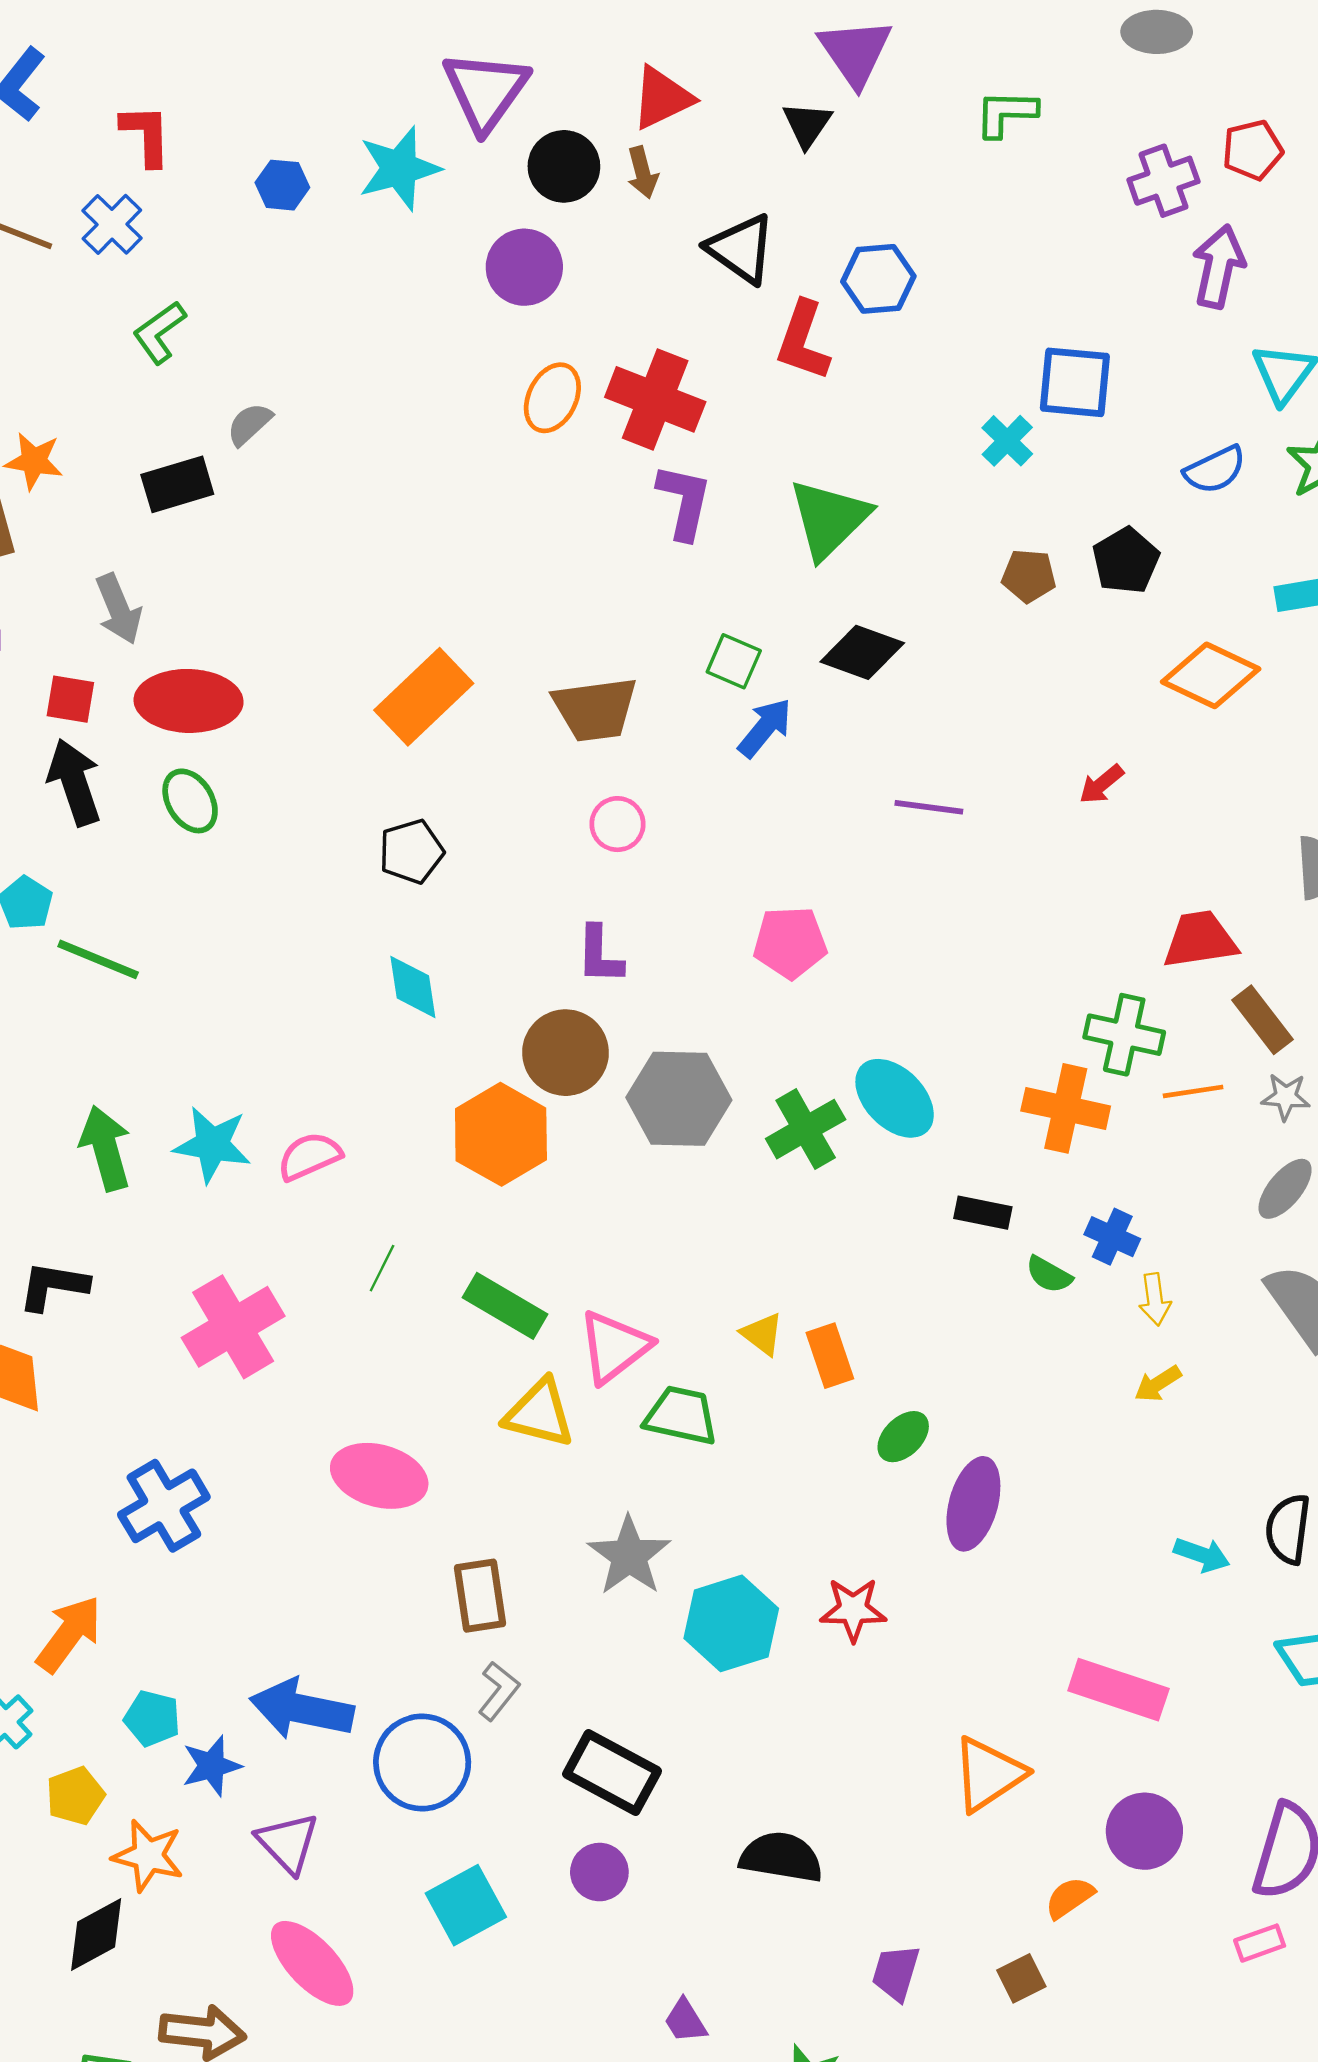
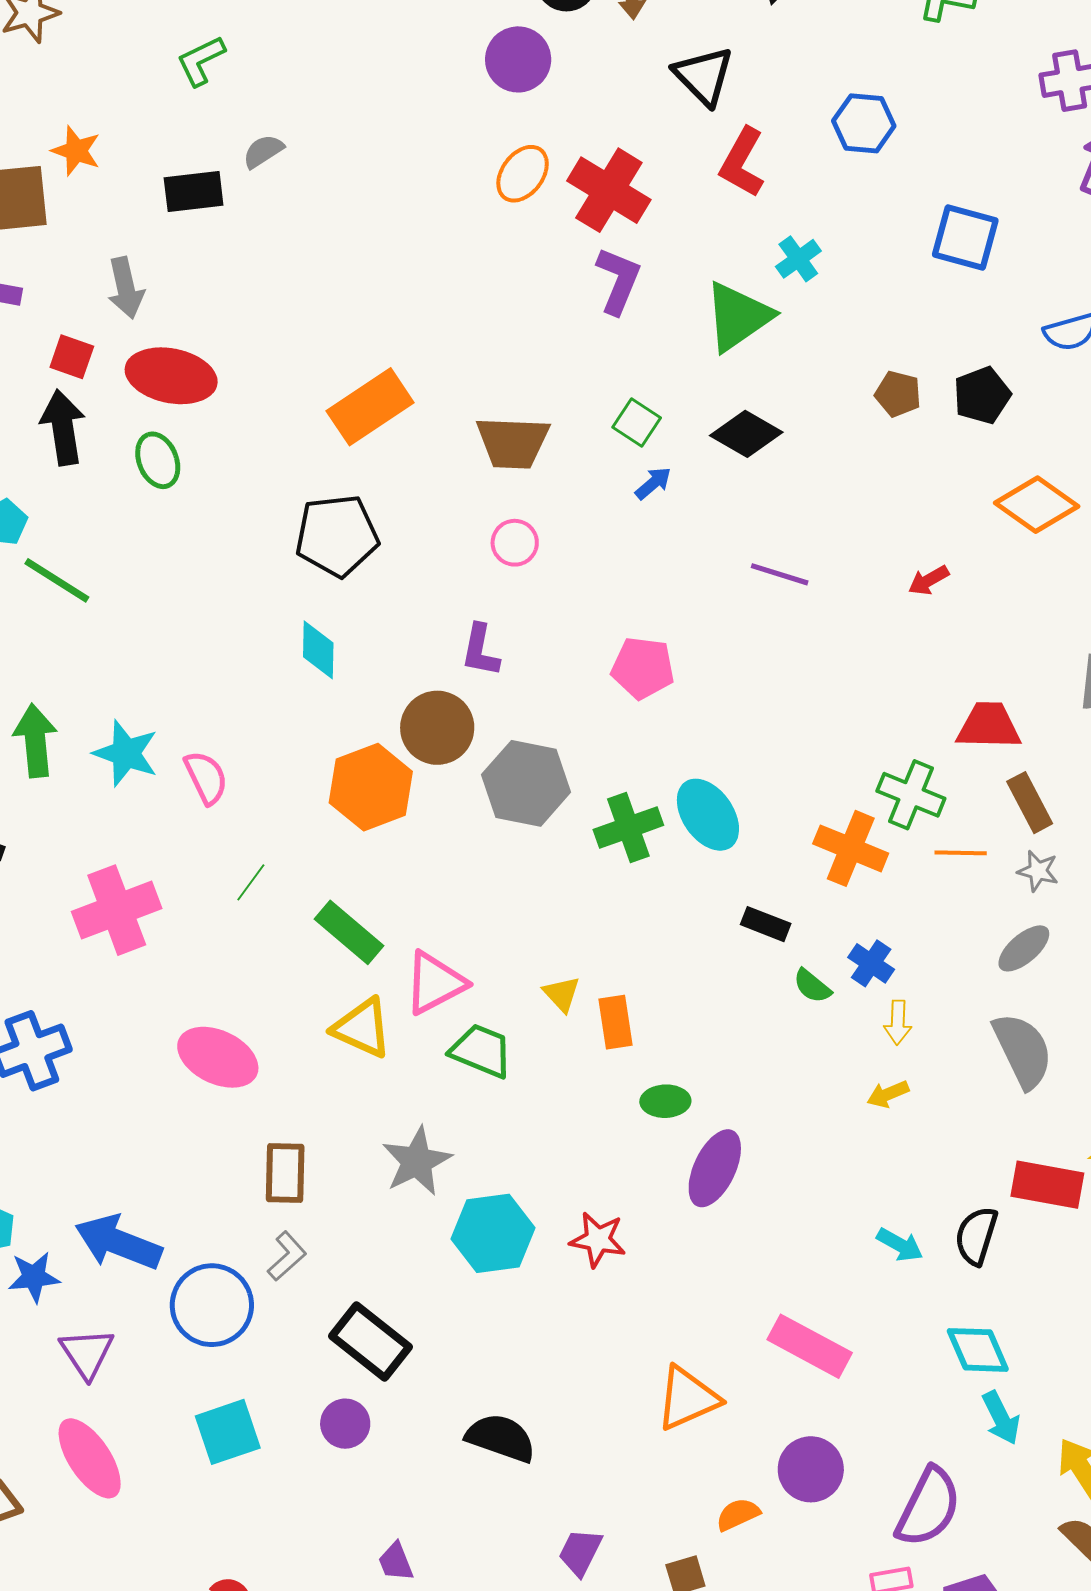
blue hexagon: (878, 279) -> (864, 123), moved
cyan cross: (1007, 441) -> (798, 259), moved
blue arrow: (765, 728) -> (653, 483), size x0.7
black pentagon: (411, 852) -> (337, 536), size x1.5
pink semicircle: (309, 1156) -> (206, 778), turned 78
green ellipse: (903, 1437) -> (665, 1101), turned 33

